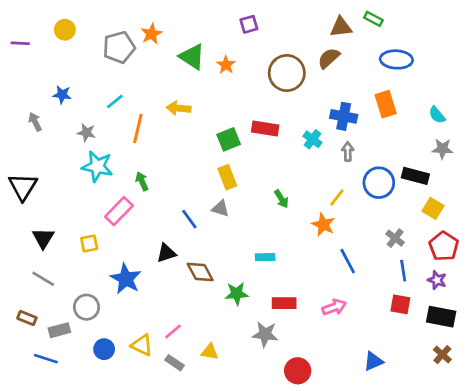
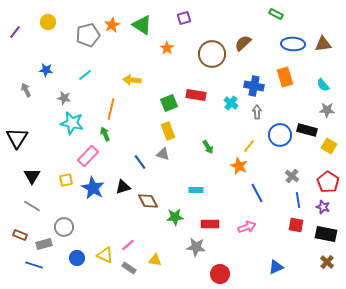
brown triangle: (341, 27) -> (323, 44), moved
purple line: (20, 43) -> (15, 32), turned -56
green triangle: (192, 57) -> (142, 25), moved
orange line: (138, 129) -> (111, 109), moved
yellow square: (433, 208) -> (329, 146), moved
blue star: (126, 279) -> (93, 188), moved

